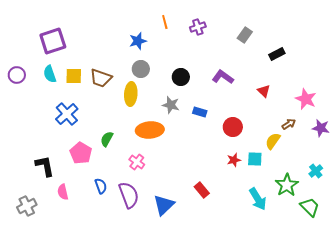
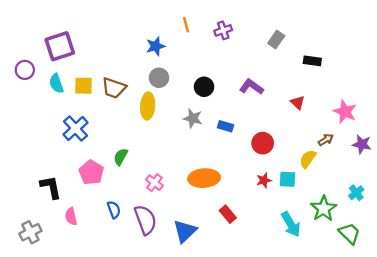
black rectangle: (277, 54) -> (312, 61), turned 35
purple circle: (17, 75) -> (25, 70), moved
orange ellipse: (150, 130) -> (204, 178), moved

